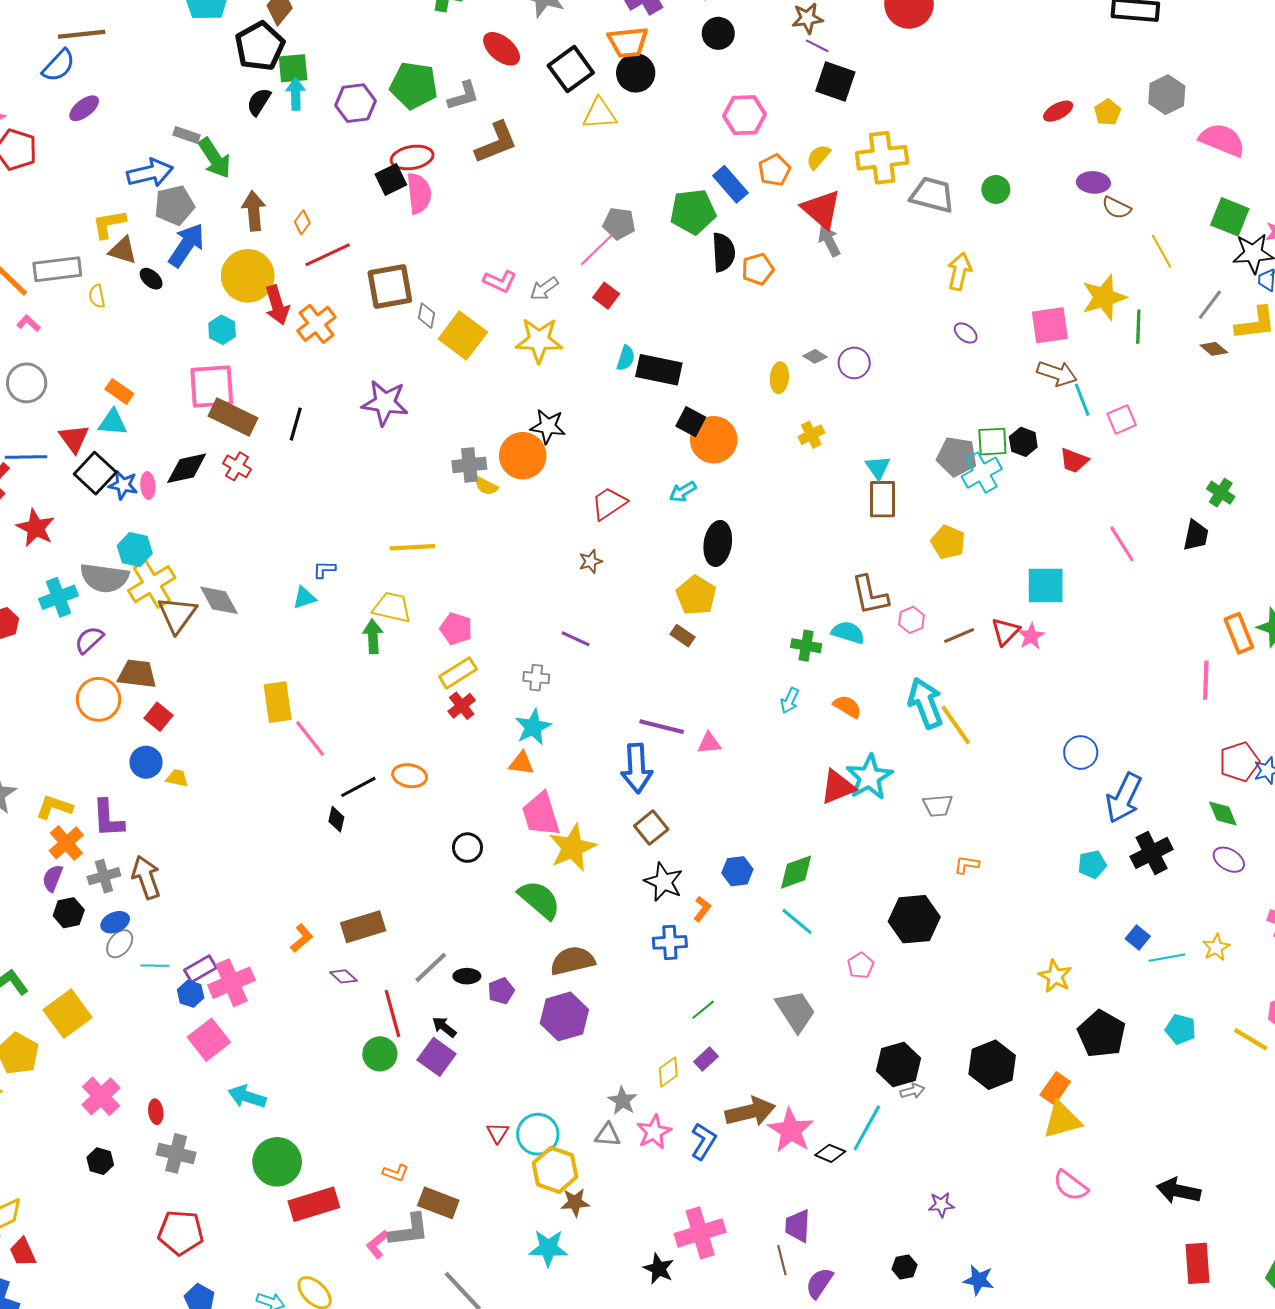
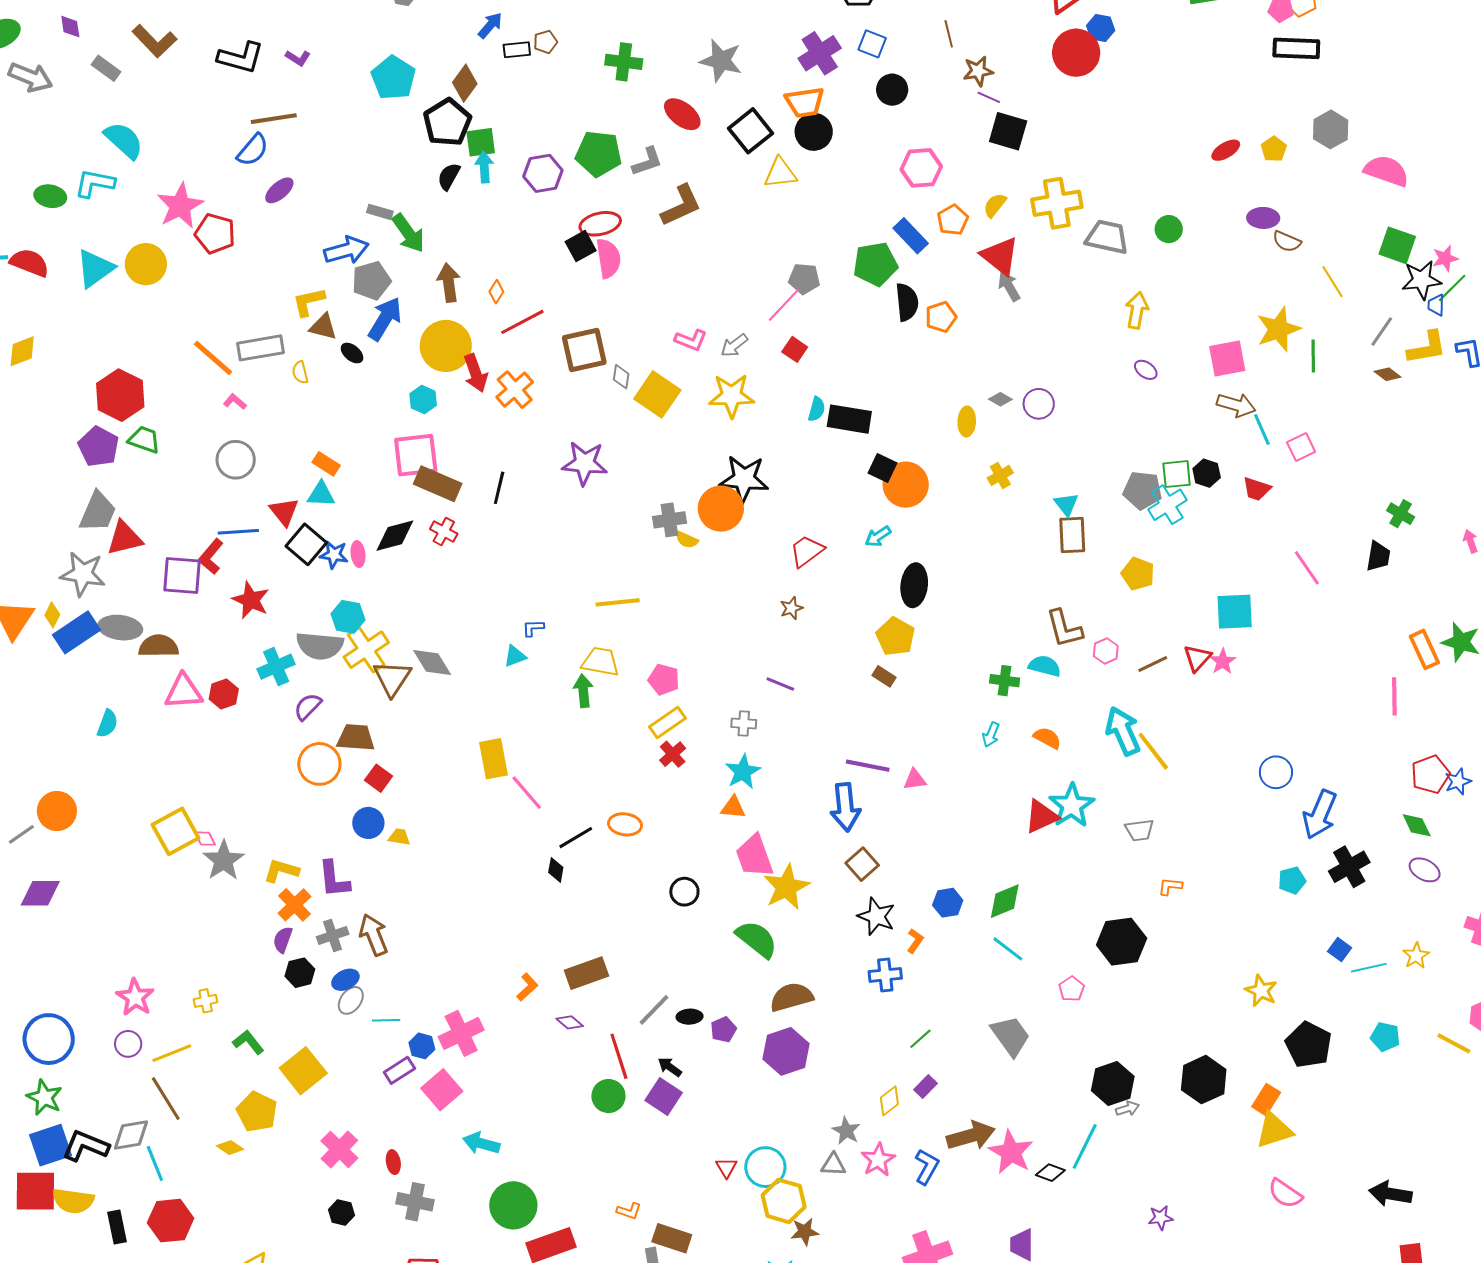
black star: (548, 426) -> (744, 479), size x1.4
purple rectangle: (200, 969) -> (399, 1070), moved

